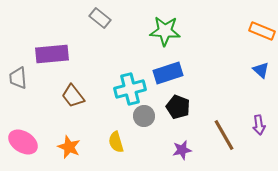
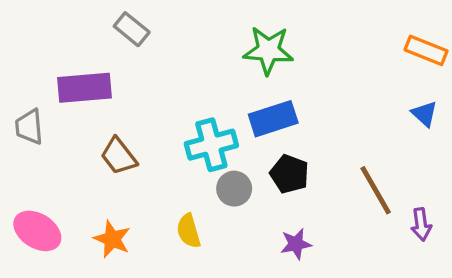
gray rectangle: (100, 18) -> (132, 29), moved
purple arrow: (259, 125) -> (421, 224), moved
brown line: (224, 135) -> (376, 190), moved

